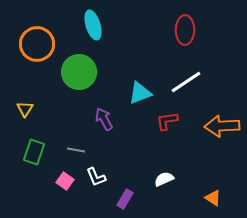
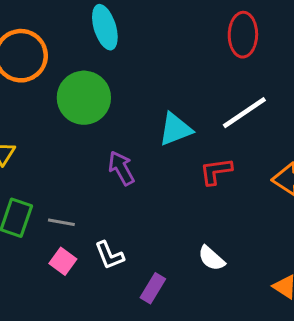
gray line: (76, 150) -> (61, 222), moved
white semicircle: (164, 179) -> (211, 258), turned -114

